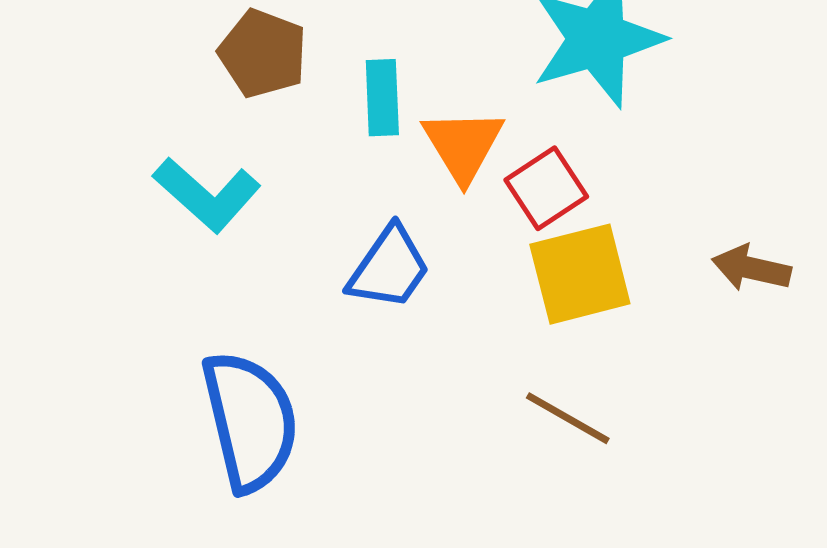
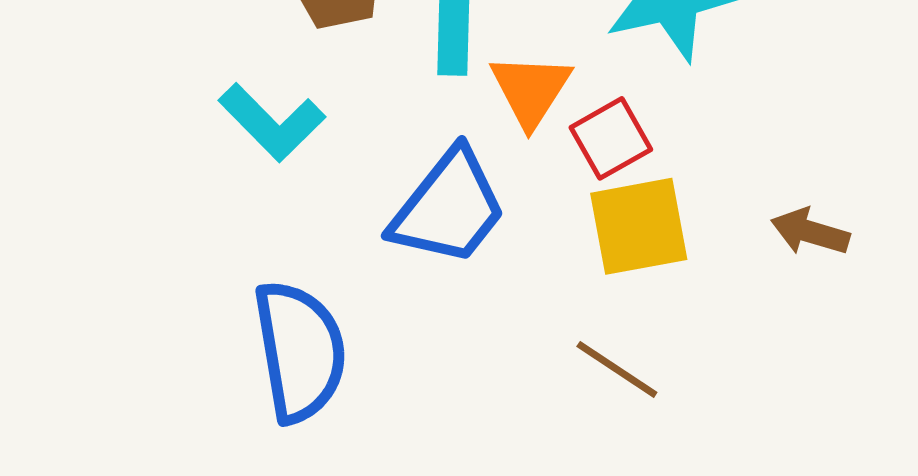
blue trapezoid: (389, 268) -> (449, 208), size x1.4

